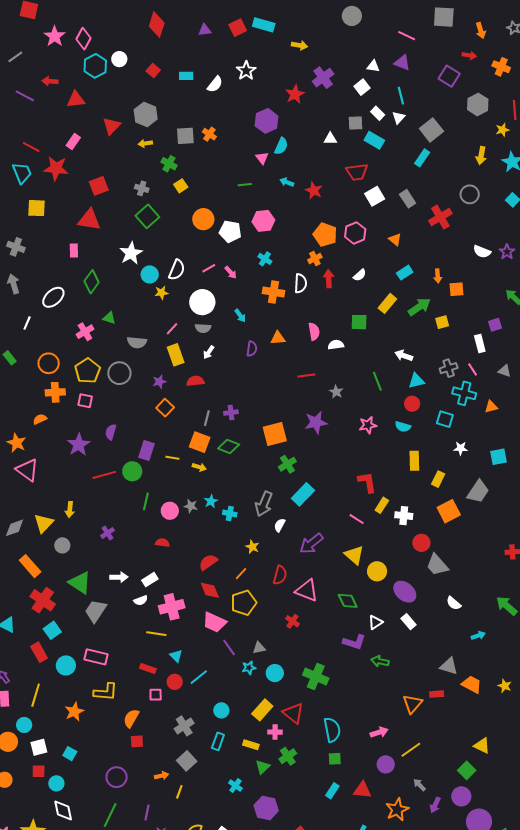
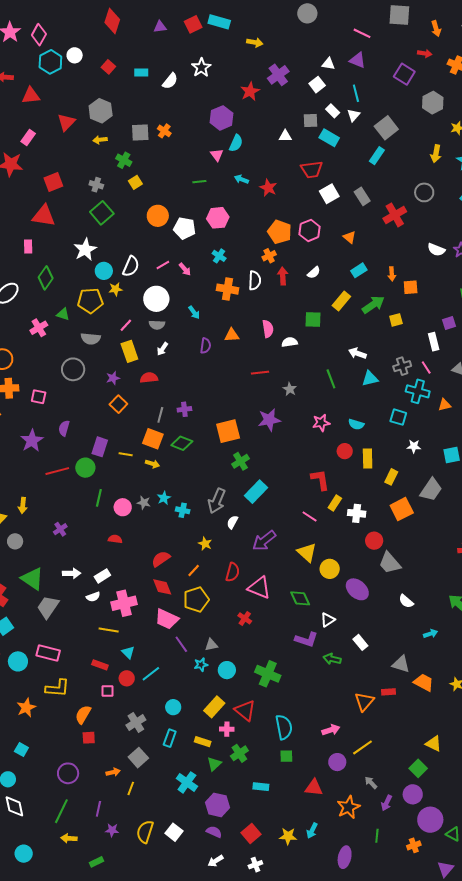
yellow pentagon: (87, 371) -> (90, 301), moved, turned 30
red circle: (412, 404) -> (345, 451), moved
white rectangle: (408, 622) -> (360, 642), moved
cyan cross: (235, 786) -> (187, 782), size x1.5
cyan rectangle: (332, 791) -> (261, 787), moved, turned 63

